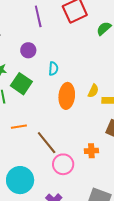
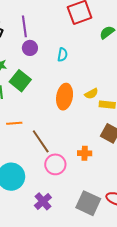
purple line: (38, 16) -> (24, 26), moved
cyan semicircle: (53, 69) -> (63, 55), moved
yellow semicircle: (93, 91) -> (91, 94), turned 32

